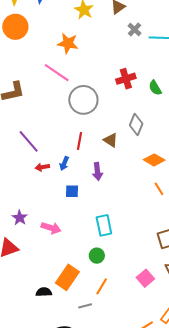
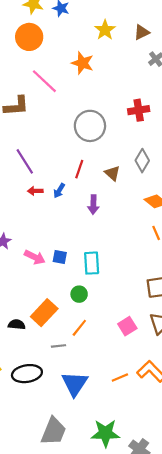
pink line: (57, 73) -> (44, 81), moved
blue square: (72, 191) -> (60, 257), moved

